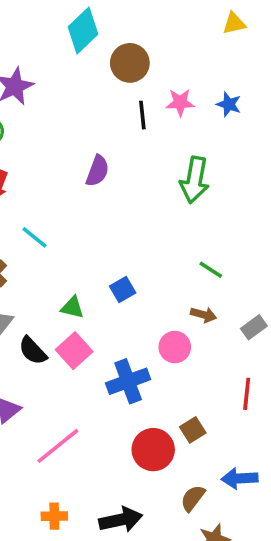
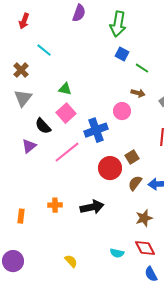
green arrow: (195, 180) -> (118, 24), moved
blue square: (123, 290) -> (122, 54), moved, turned -32
black semicircle: (33, 351) -> (43, 126), moved
pink line: (58, 446) -> (67, 152), moved
brown semicircle: (193, 498) -> (135, 183), moved

